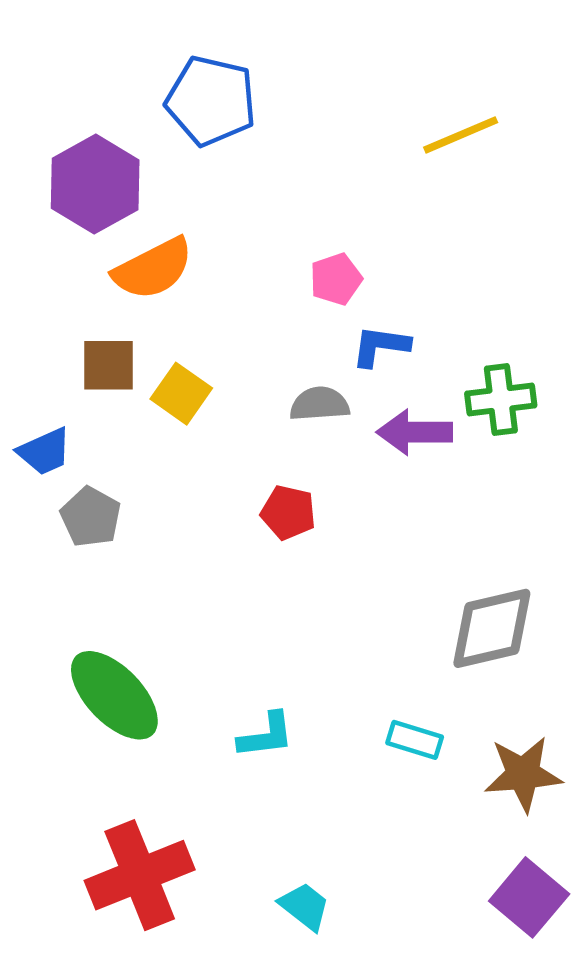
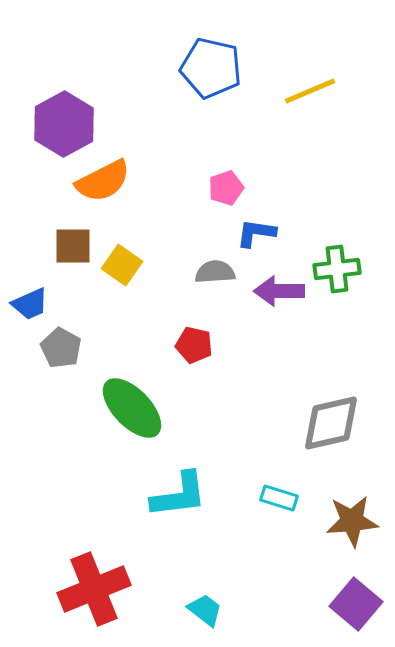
blue pentagon: (211, 101) -> (211, 68), moved
green ellipse: (114, 695) -> (132, 408), moved
cyan L-shape: (266, 735) -> (179, 495), size x1.5

